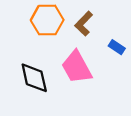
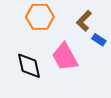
brown L-shape: (84, 24) -> (84, 21), moved

